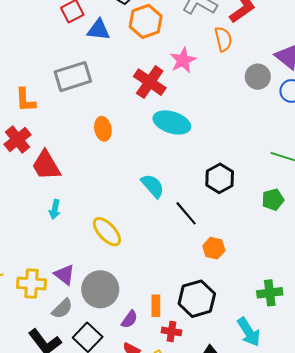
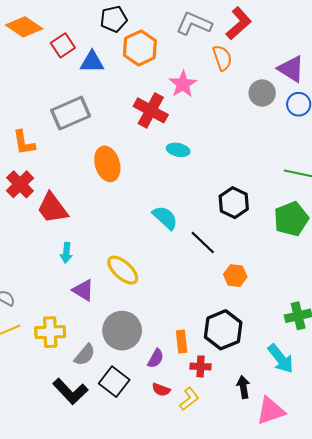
cyan ellipse: (172, 122) -> (178, 150), size x0.6
orange ellipse: (103, 129) -> (107, 164), size x1.4
green pentagon: (273, 200) -> (291, 219), size x1.5
purple triangle: (65, 275) -> (83, 290), moved

